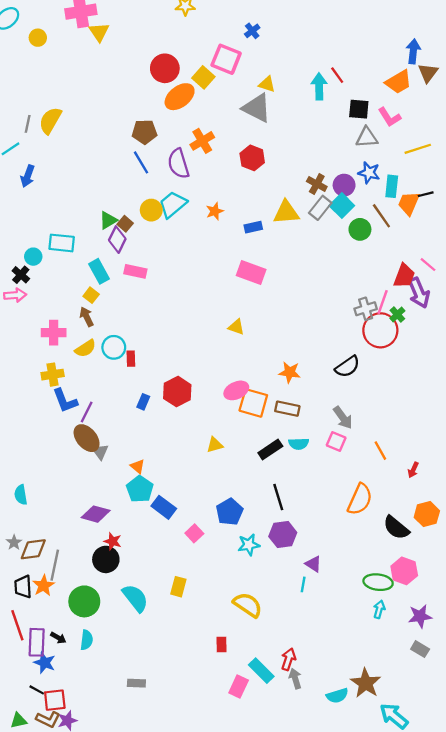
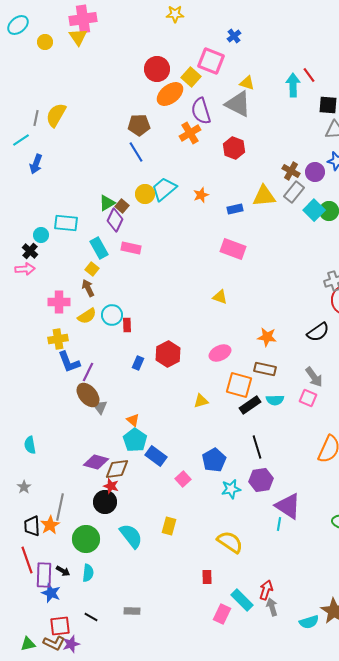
yellow triangle: (99, 32) -> (78, 37), moved
purple semicircle: (178, 164) -> (201, 111), moved
cyan square: (342, 206) -> (314, 210), moved
orange square: (253, 403) -> (239, 385), moved
brown diamond: (33, 549) -> (117, 469), moved
purple triangle: (313, 564) -> (288, 506), size x1.8
black line: (37, 690) -> (91, 617), moved

